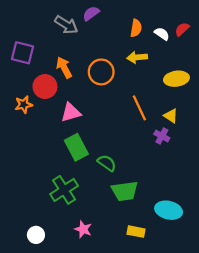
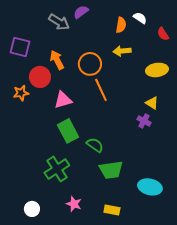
red semicircle: (182, 29) -> (163, 34), moved, turned -80
white semicircle: (162, 34) -> (140, 18), moved
orange line: (139, 108) -> (101, 90), moved
yellow rectangle: (136, 232) -> (112, 210), moved

